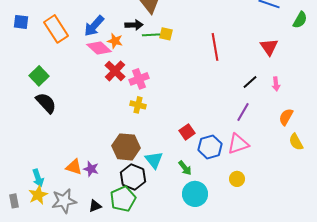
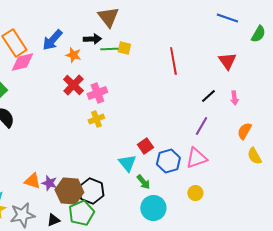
pink diamond: (99, 48) -> (22, 62), moved, turned -55
yellow cross: (138, 105) -> (96, 119), turned -35
brown hexagon: (126, 147) -> (69, 191), moved
cyan triangle: (154, 160) -> (127, 163), moved

